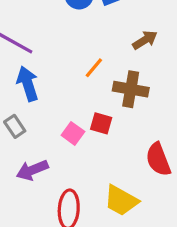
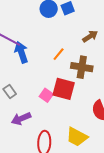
blue arrow: (28, 84) -> (21, 52), moved
red square: (101, 123) -> (64, 89), size x1.6

